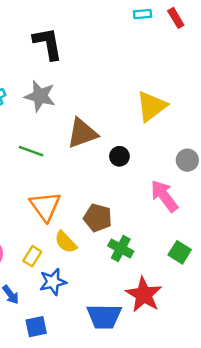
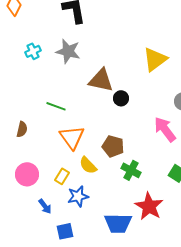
brown triangle: (82, 133) -> (101, 80), turned 32
green line: (31, 151) -> (56, 106), moved
black circle: (119, 156) -> (121, 98), moved

